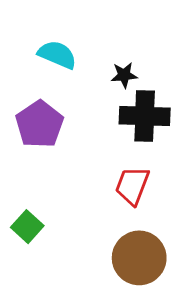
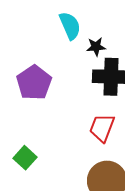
cyan semicircle: (57, 55) -> (70, 26), moved, turned 44

